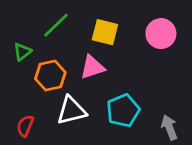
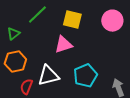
orange hexagon: (50, 76) -> (15, 62), moved
red semicircle: (25, 126) -> (26, 87), moved

